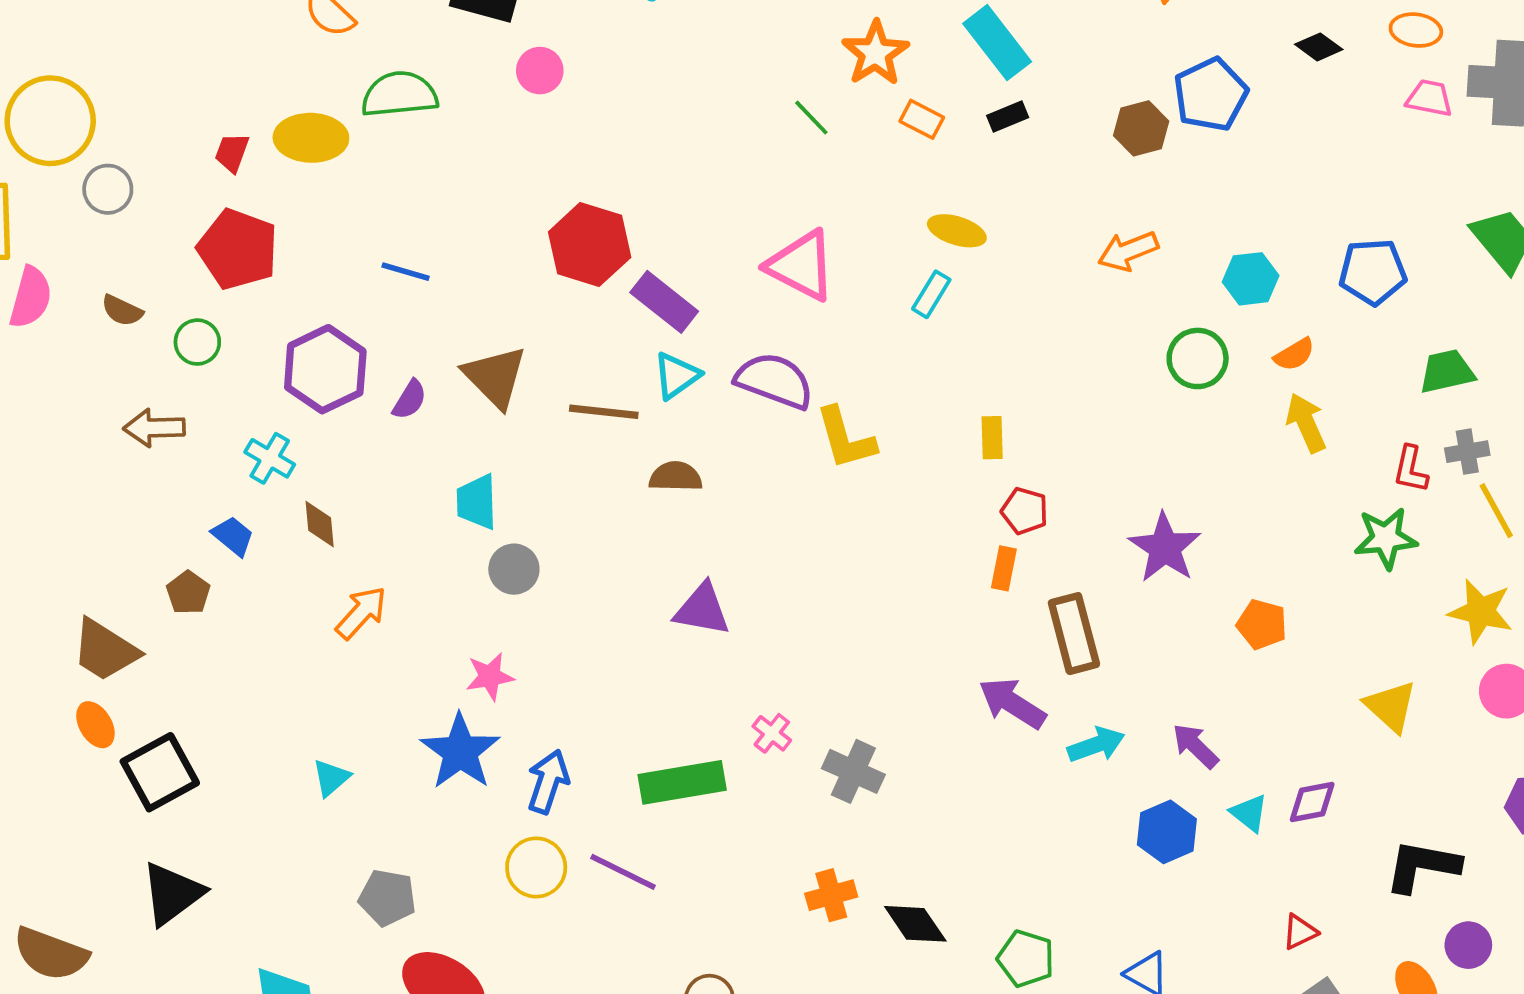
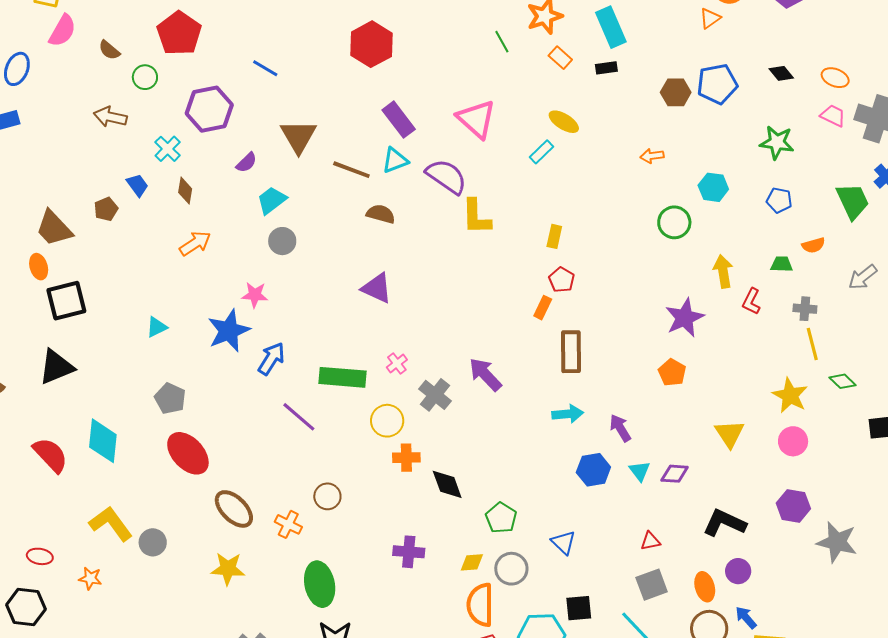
red hexagon: (590, 245) -> (371, 44), moved
orange arrow: (1128, 251) -> (652, 156), size x0.7
blue pentagon: (1373, 272) -> (779, 200), size x0.7
orange semicircle: (1294, 354) -> (813, 245), moved
green trapezoid: (1447, 371) -> (782, 264), moved, size x0.7
purple semicircle: (410, 400) -> (246, 163), moved
red L-shape: (1411, 469) -> (751, 301), moved
cyan trapezoid: (477, 502) -> (272, 200), turned 40
green star: (1386, 538) -> (777, 142), moved
purple star: (1165, 548) -> (685, 318), moved
purple arrow: (1012, 703) -> (485, 374), moved
yellow circle: (536, 867) -> (387, 421), moved

